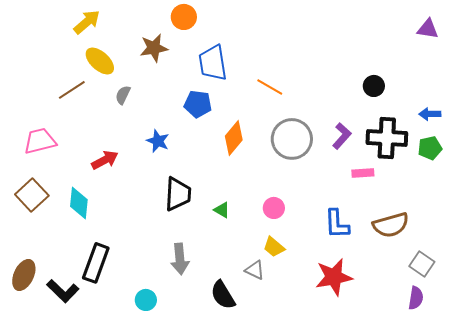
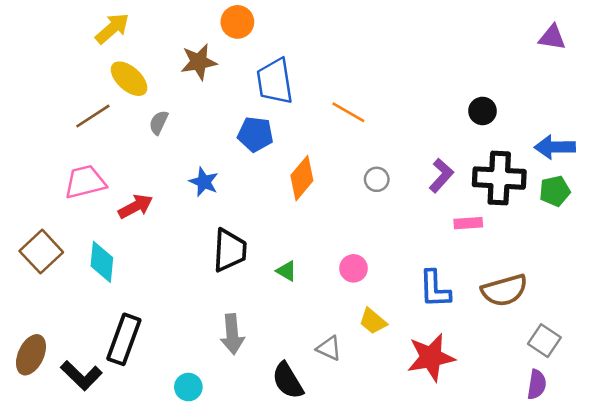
blue arrow: (430, 114) -> (555, 147), size x1.4
gray circle: (292, 139) -> (377, 179), size x0.5
pink trapezoid: (40, 141) -> (85, 182), moved
yellow trapezoid: (274, 247) -> (373, 321), moved

